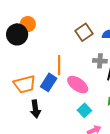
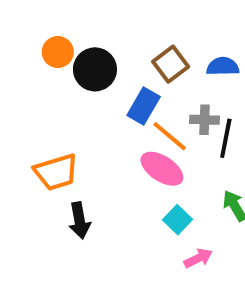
black circle: (17, 34) -> (95, 69), moved
orange line: (59, 65) -> (170, 136), moved, turned -48
blue rectangle: (49, 82) -> (144, 106), moved

